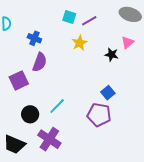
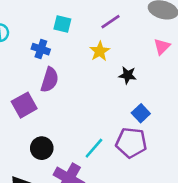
cyan square: (69, 17) -> (62, 24), moved
black star: (112, 55) -> (128, 75), moved
cyan line: (57, 106) -> (94, 148), moved

